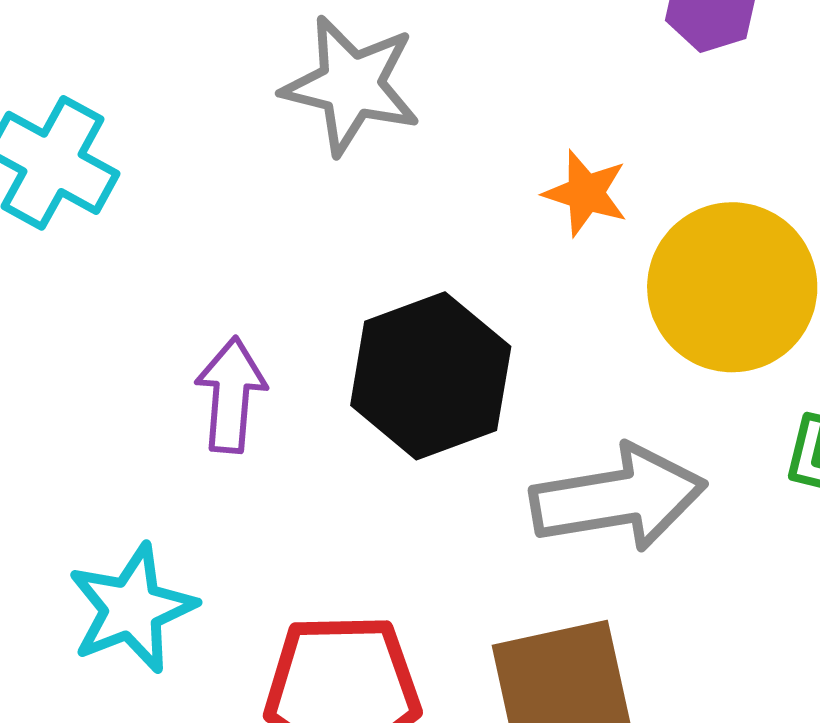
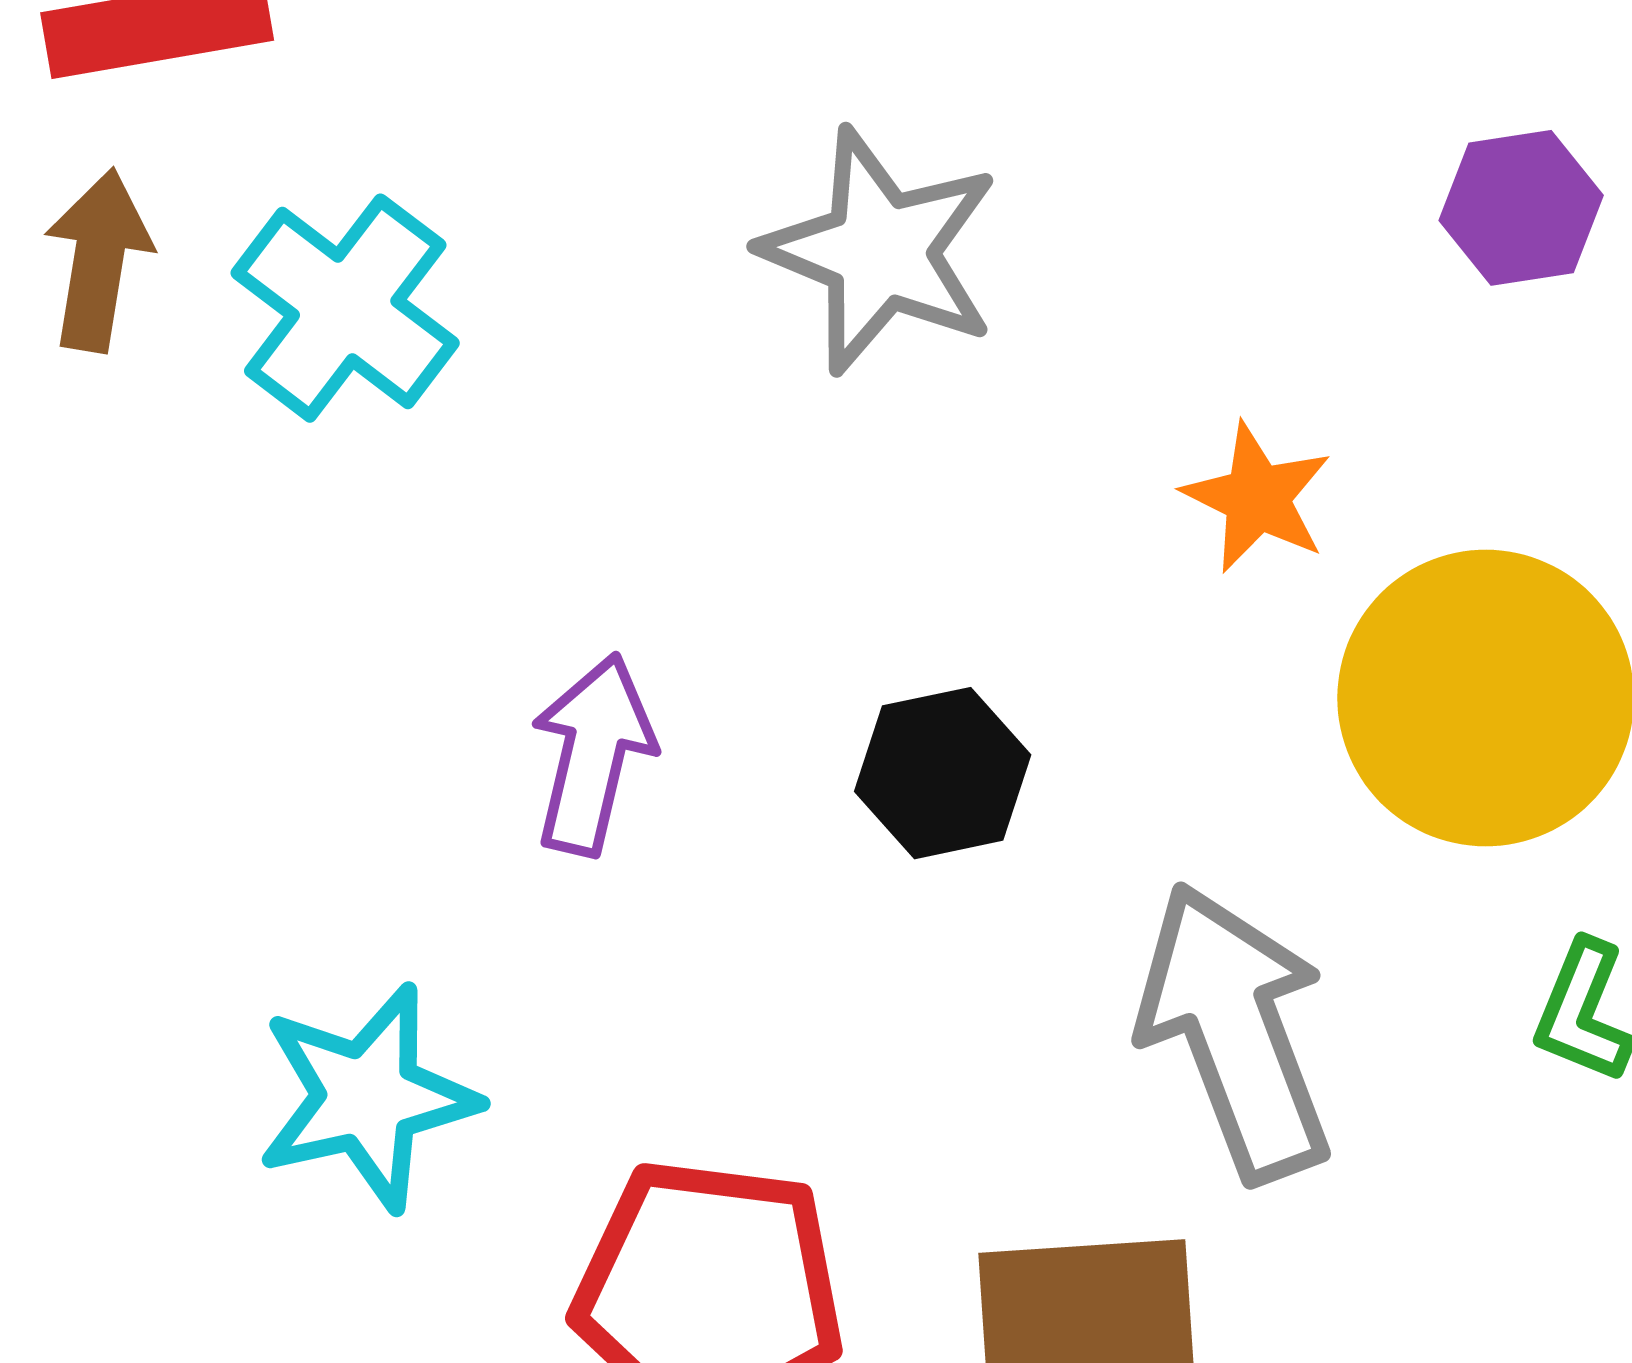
black hexagon: (431, 376) -> (943, 773), size x0.6
gray arrow: (618, 498) -> (1235, 1032), turned -110

